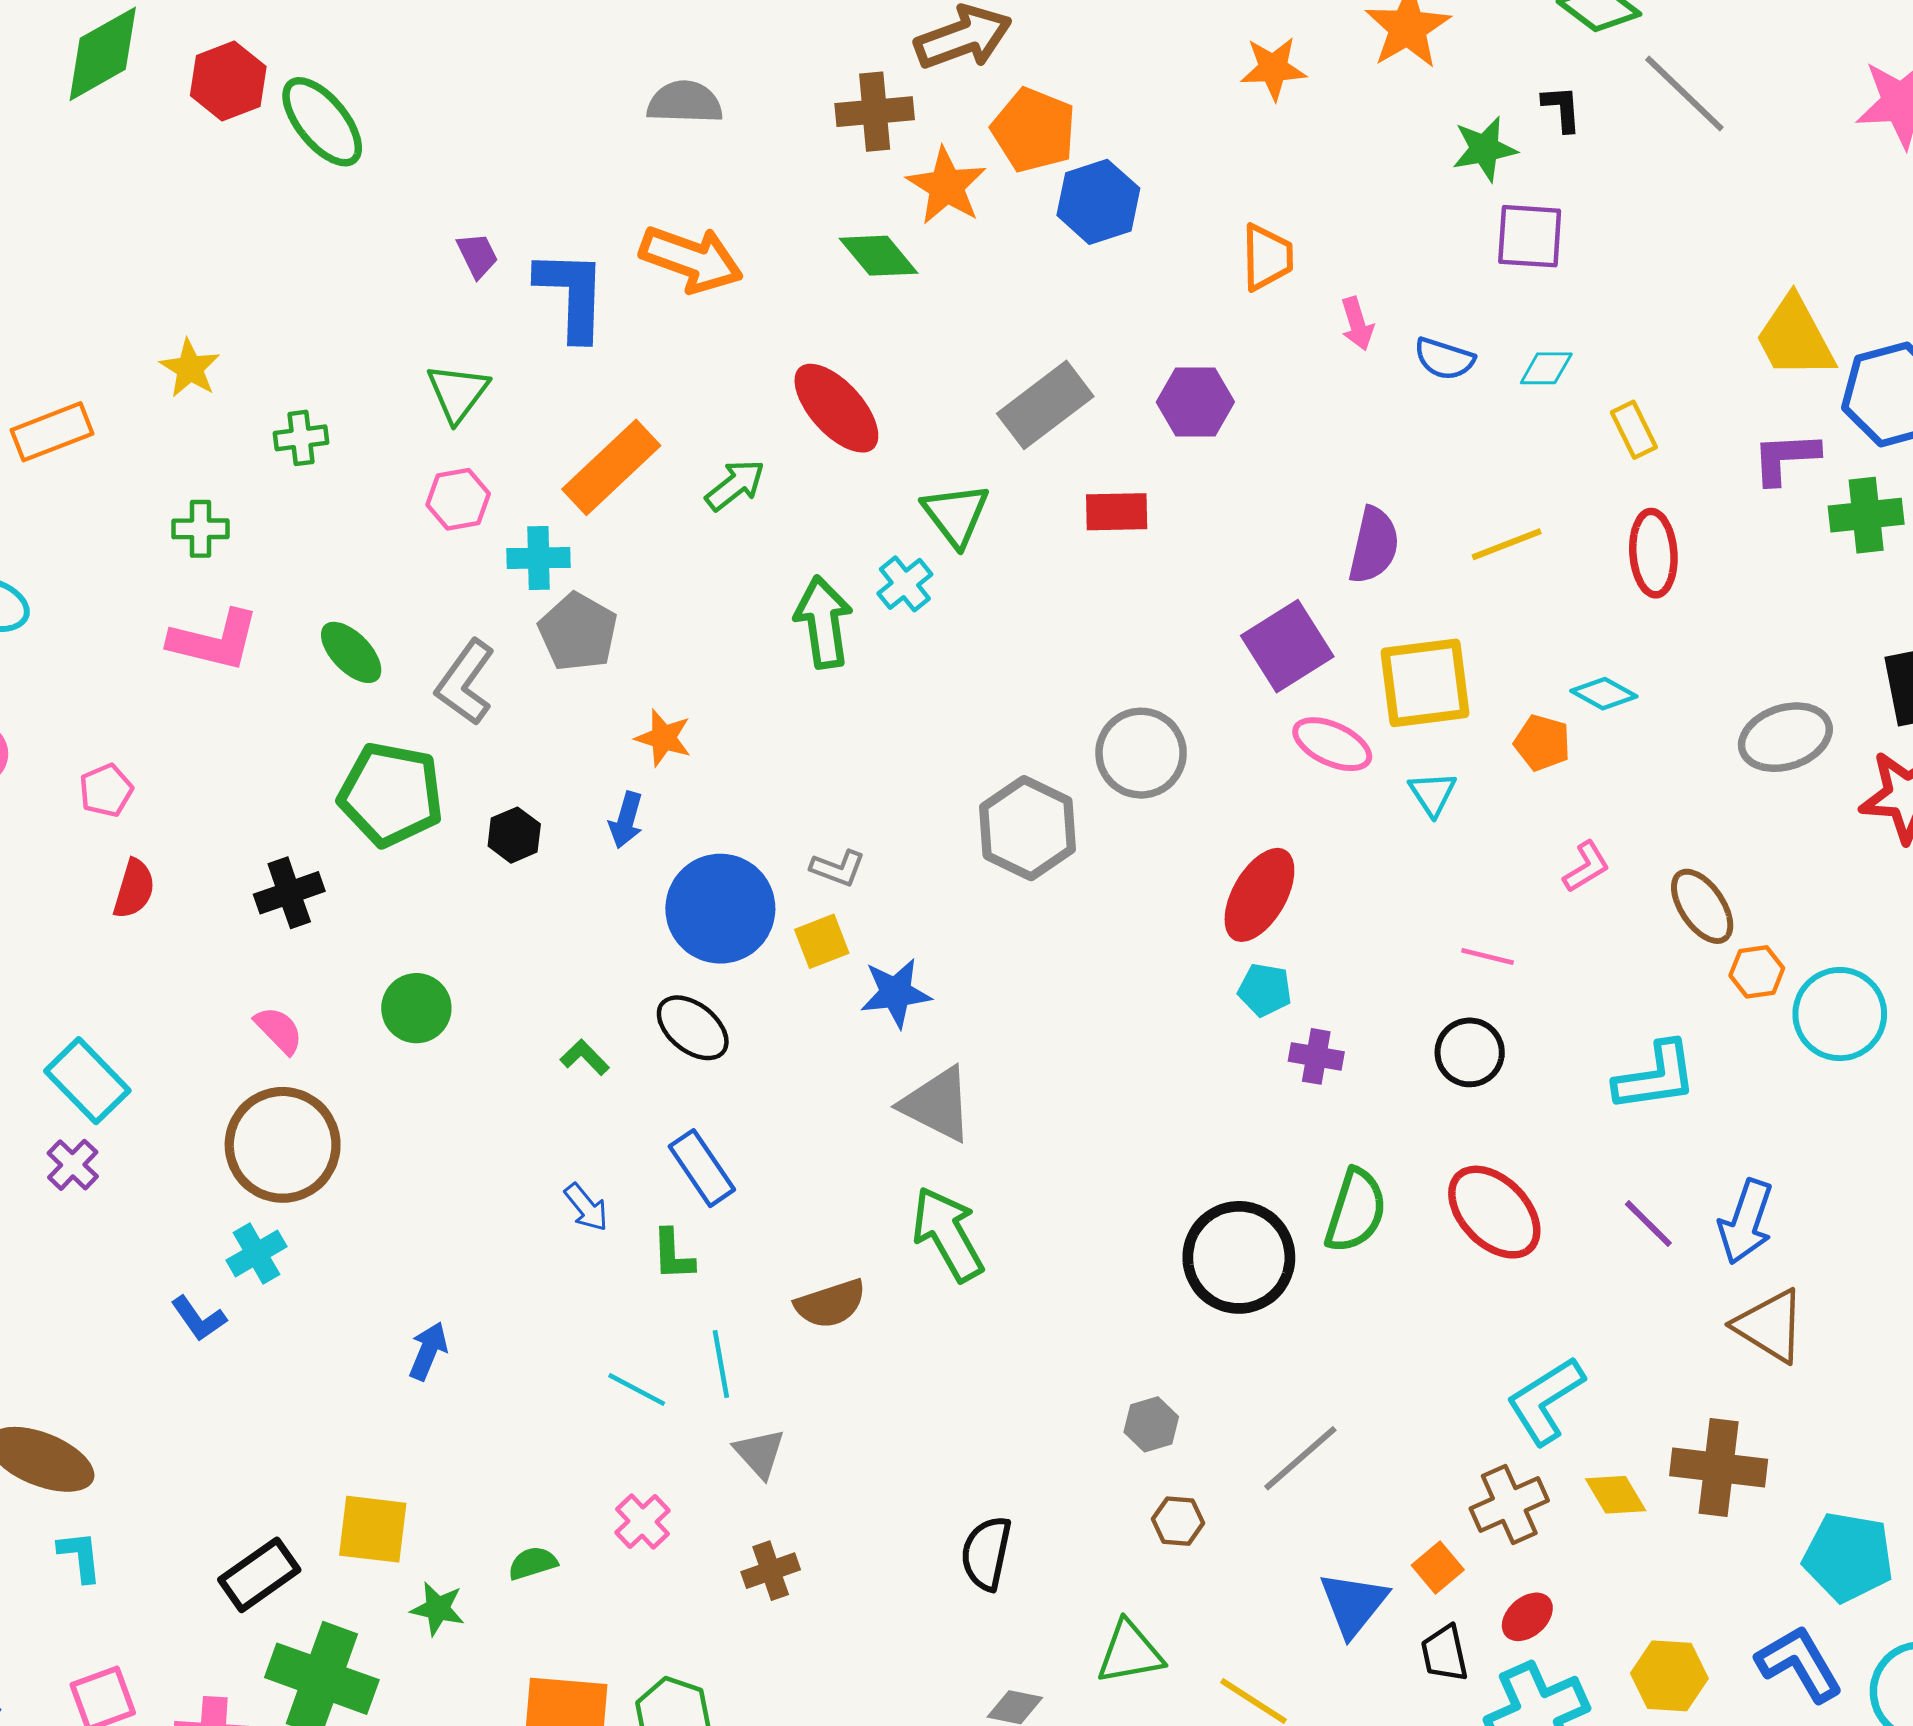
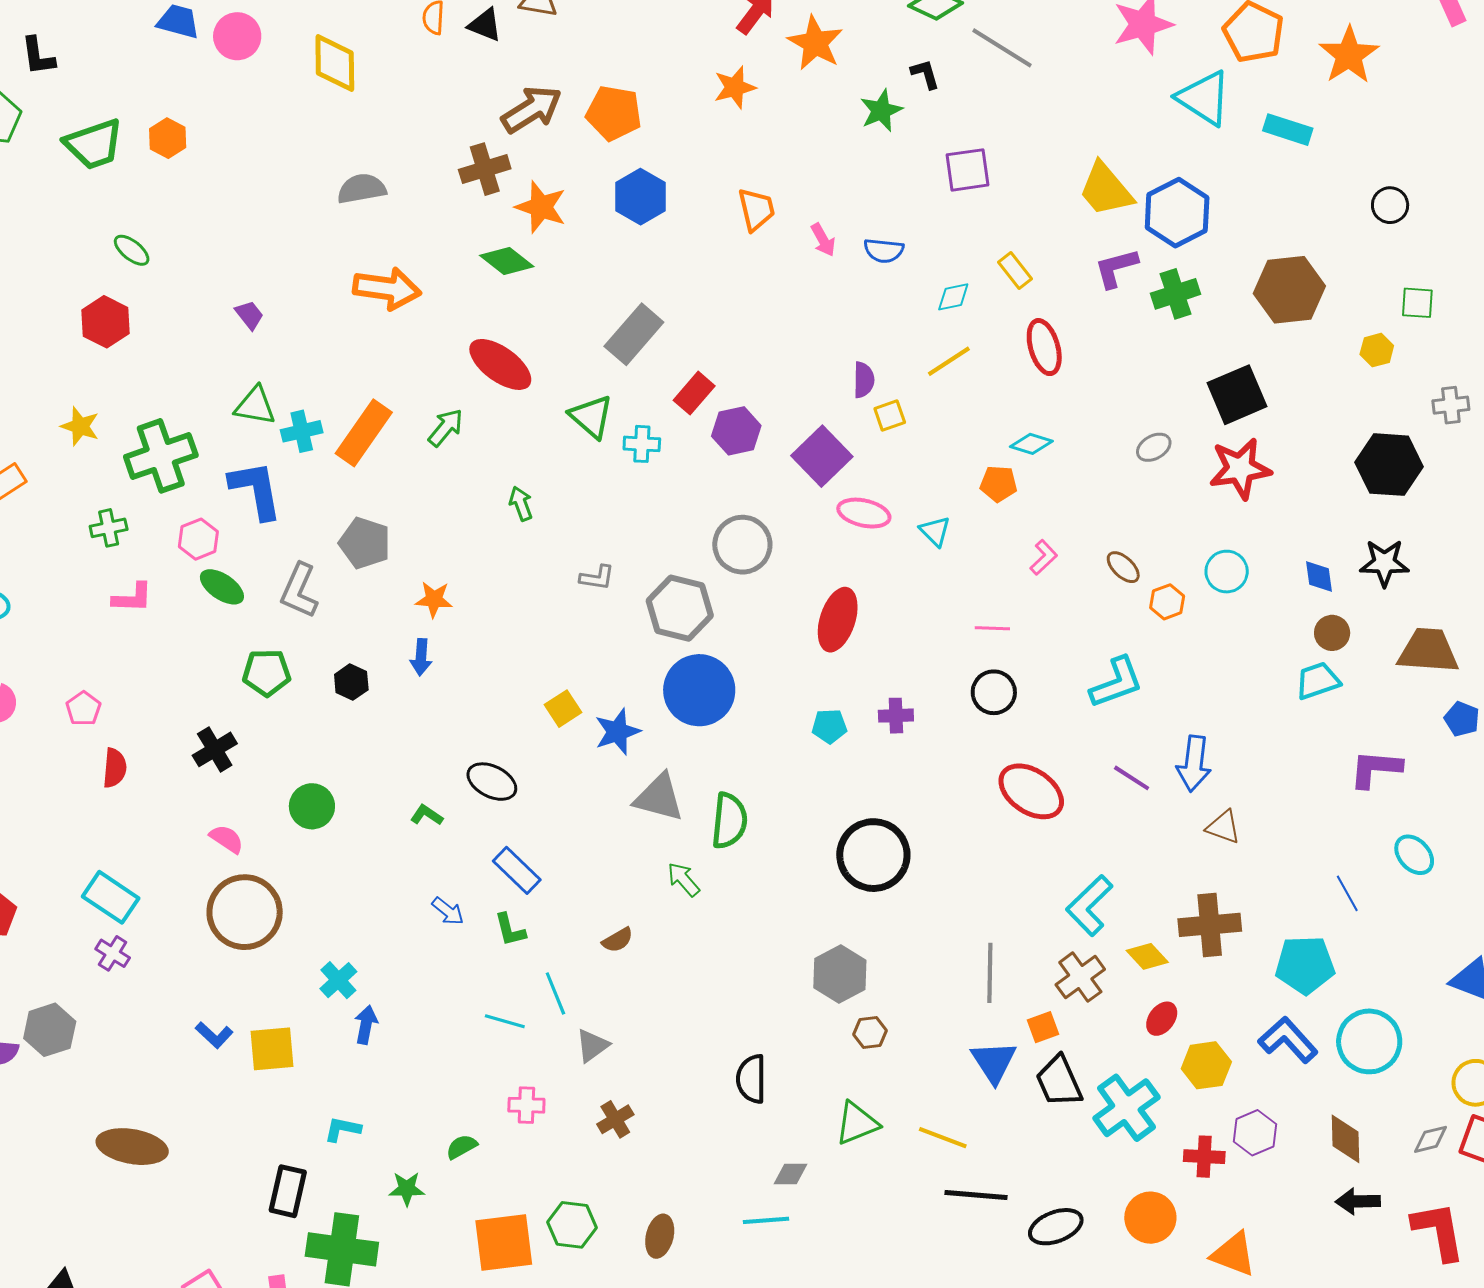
red hexagon: (228, 81) -> (105, 322), moved
green ellipse: (322, 122) -> (132, 250), size x0.6
orange pentagon: (1034, 130) -> (614, 113), moved
purple square: (1530, 236) -> (967, 170), moved
blue L-shape: (572, 295) -> (256, 490), moved
cyan diamond: (1546, 368) -> (953, 297), moved
green triangle: (458, 393) -> (255, 406), turned -45
purple hexagon: (1195, 402) -> (736, 431), moved
green cross: (301, 438) -> (161, 456), size x2.0
pink hexagon: (458, 499) -> (198, 539), moved
red rectangle: (1117, 512) -> (694, 393), turned -36
purple semicircle: (1374, 545) -> (864, 380), size x0.7
cyan cross: (539, 558) -> (302, 431), moved
cyan cross: (905, 584) -> (642, 444), moved, turned -36
green arrow: (823, 622) -> (521, 504), size x0.6
pink L-shape: (214, 640) -> (132, 598), size x0.7
yellow square: (1425, 683) -> (890, 416), moved, size x0.5
gray ellipse: (1785, 737) -> (1154, 447), size x0.6
green pentagon: (391, 794) -> (267, 673), size x0.7
gray L-shape: (838, 868) -> (597, 578), moved
brown ellipse: (1702, 906) -> (1123, 567), size x0.7
blue circle: (720, 909) -> (699, 690), moved
cyan pentagon: (1265, 990) -> (829, 726), moved
cyan circle: (1840, 1014) -> (1227, 572), moved, size x0.7
green semicircle: (1356, 1211) -> (729, 821), moved
green arrow: (948, 1234) -> (683, 879), size x0.6
cyan cross: (257, 1253) -> (338, 980), moved
brown semicircle: (830, 1304) -> (618, 940), size x0.7
brown triangle: (1770, 1326) -> (1223, 827), size x0.7
gray hexagon: (1151, 1424) -> (840, 974), size x1.6
gray triangle: (760, 1453) -> (592, 1046), turned 48
gray line: (1300, 1458) -> (990, 973), moved, turned -36
pink cross: (642, 1522) -> (526, 1105), turned -33
yellow square: (373, 1529) -> (272, 1049), moved
cyan L-shape: (80, 1556) -> (342, 1129), moved, turned -60
orange square: (1438, 1567) -> (1043, 1027), turned 32
black rectangle: (259, 1575) -> (288, 1191), turned -30
red ellipse: (1527, 1617) -> (1162, 1019), moved
black trapezoid: (1444, 1653) -> (1059, 1081), size x1.4

